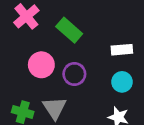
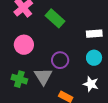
pink circle: (41, 65) -> (24, 45), moved
purple circle: (74, 74) -> (60, 60), moved

